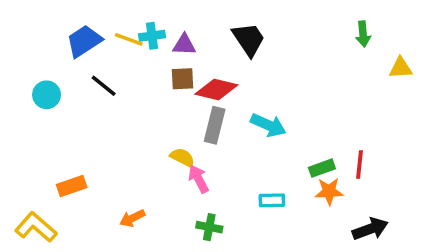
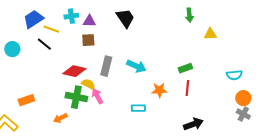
yellow line: (129, 39) -> (51, 29), moved
red diamond: (216, 89) -> (74, 71), moved
green rectangle: (322, 168) -> (185, 68), moved
orange star: (329, 191) -> (159, 90), moved
green cross: (209, 227) -> (76, 97), moved, size x1.5

